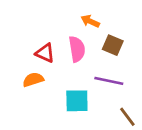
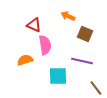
pink semicircle: (77, 49) -> (45, 45), moved
red triangle: (45, 53) -> (34, 25), moved

